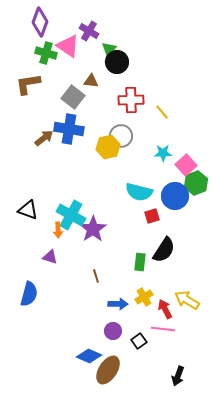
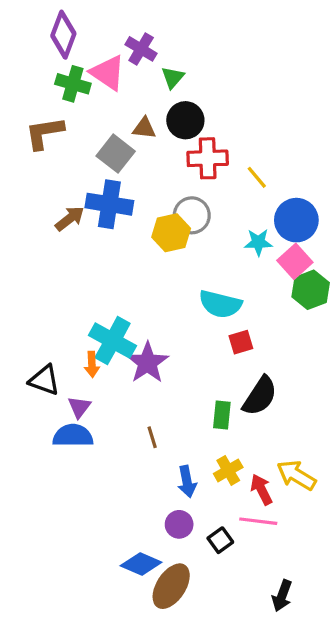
black circle: (117, 62) -> (185, 120), moved
blue circle: (175, 196) -> (296, 220), moved
black triangle: (28, 210) -> (44, 380), moved
purple triangle: (50, 257) -> (79, 407), turned 49
blue semicircle: (29, 294) -> (73, 436), moved, turned -105
blue arrow: (118, 304) -> (187, 482), turned 78

